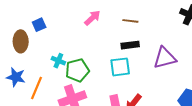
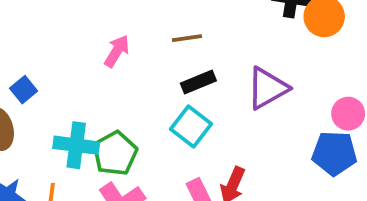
cyan cross: (58, 61) -> (76, 145), size x1.6
cyan square: (120, 67) -> (191, 126), turned -30

